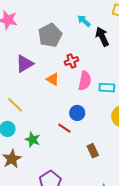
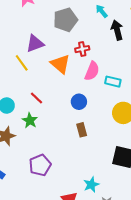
orange triangle: (53, 79) -> (60, 64), size x1.5
yellow line: (15, 105) -> (22, 63), moved
red line: (64, 128) -> (37, 98), moved
brown rectangle: (93, 151) -> (82, 130), moved

